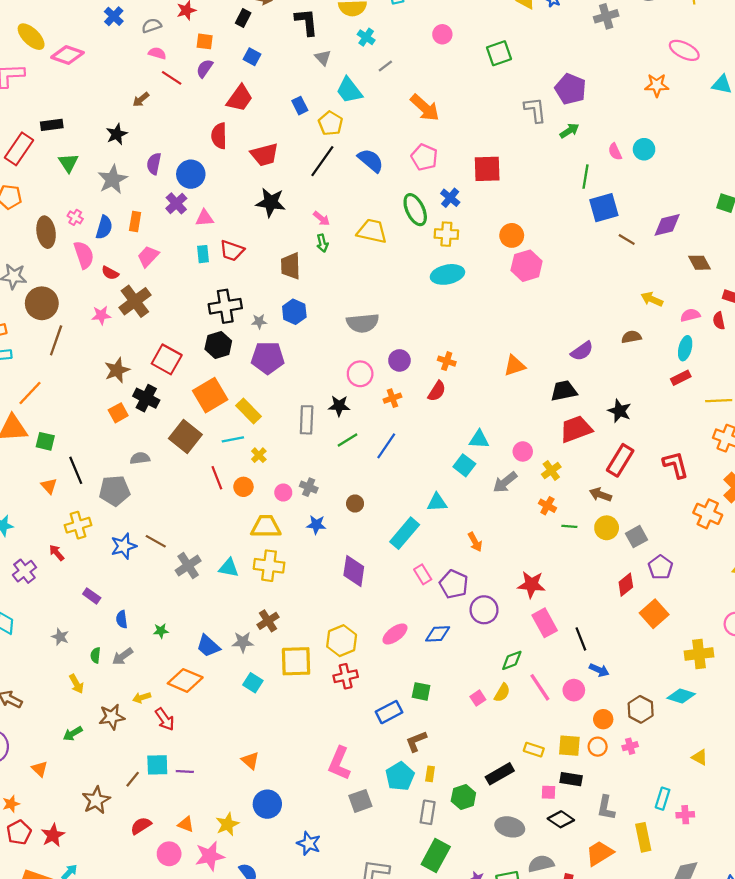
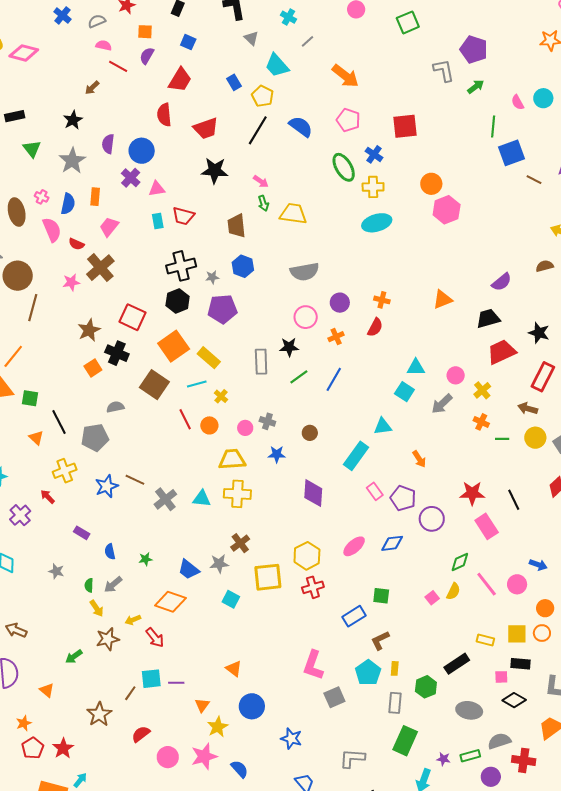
yellow trapezoid: (372, 231) -> (293, 214), moved
black line: (581, 639) -> (514, 500), moved
yellow arrow: (76, 684) -> (97, 608), moved
orange triangle: (186, 824) -> (202, 705), moved, turned 49

